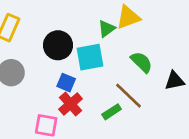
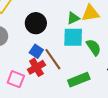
cyan square: (90, 57) -> (73, 37), moved
brown line: (128, 96) -> (53, 59), moved
green rectangle: (112, 112) -> (79, 80), moved, size x1.5

